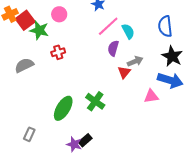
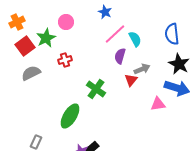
red square: (25, 20) -> (25, 46), moved
green star: (39, 30) -> (46, 38), turned 30
green cross: (95, 101) -> (96, 89), moved

